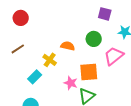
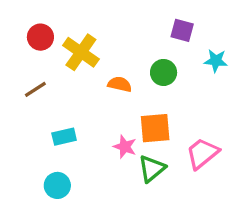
pink trapezoid: (114, 56) -> (202, 153), moved
yellow cross: (50, 60) -> (81, 52), moved, size x1.5
cyan rectangle: (35, 77) -> (64, 137), turned 32

